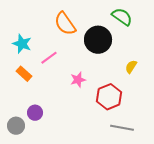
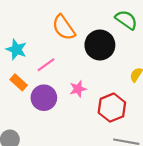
purple circle: (35, 113) -> (44, 98), moved, size x1.5

